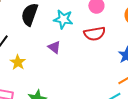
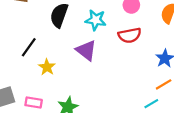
purple triangle: (54, 47) -> (86, 50), size x1.5

